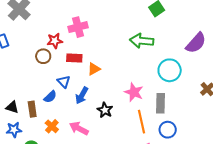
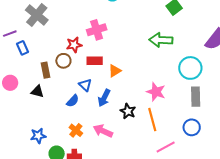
gray rectangle: (161, 103) -> (196, 97), moved
black triangle: (12, 107) -> (37, 91), moved
brown rectangle: (32, 109) -> (45, 70), moved
orange line: (142, 122) -> (152, 120), moved

